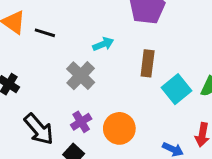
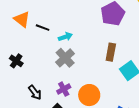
cyan arrow: (103, 44) -> (65, 37), moved
black arrow: (39, 129) -> (35, 92), size x0.7

